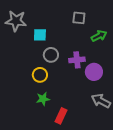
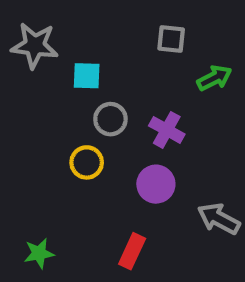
purple cross: (77, 60) -> (167, 130), turned 35
purple circle: (94, 72) -> (156, 184), moved
green star: (43, 99) -> (39, 253), moved

